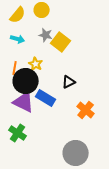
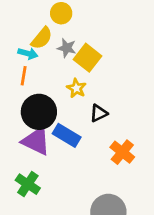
yellow semicircle: (18, 15) -> (42, 38), moved
yellow star: (36, 64) -> (76, 88), moved
orange line: (15, 68) -> (24, 76), moved

